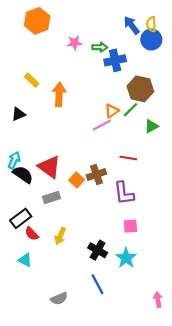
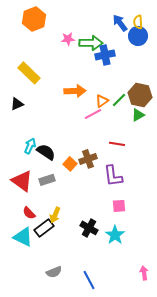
green arrow: (100, 47) -> (91, 43), size x1.6
yellow rectangle: (32, 80) -> (29, 73), size x1.6
brown hexagon: (140, 89) -> (140, 95), moved
orange arrow: (59, 94) -> (75, 91), moved, turned 85
cyan arrow: (14, 160) -> (30, 146), moved
red triangle: (49, 167) -> (22, 181), moved
black semicircle: (23, 175) -> (46, 152), moved
black rectangle: (21, 218) -> (44, 228), moved
cyan triangle: (25, 260) -> (23, 237), size x1.5
blue line: (98, 284) -> (89, 280), moved

